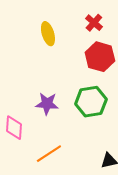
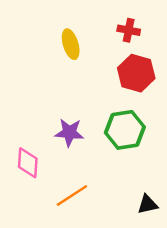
red cross: (94, 23) -> (129, 30), turned -30

